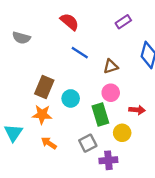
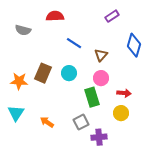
red semicircle: (69, 22) -> (55, 16), moved, turned -42
brown triangle: (111, 66) -> (101, 55), turned -32
cyan circle: (71, 98) -> (69, 73), moved
orange star: (42, 114) -> (19, 81), moved
yellow circle: (122, 133) -> (121, 113), moved

